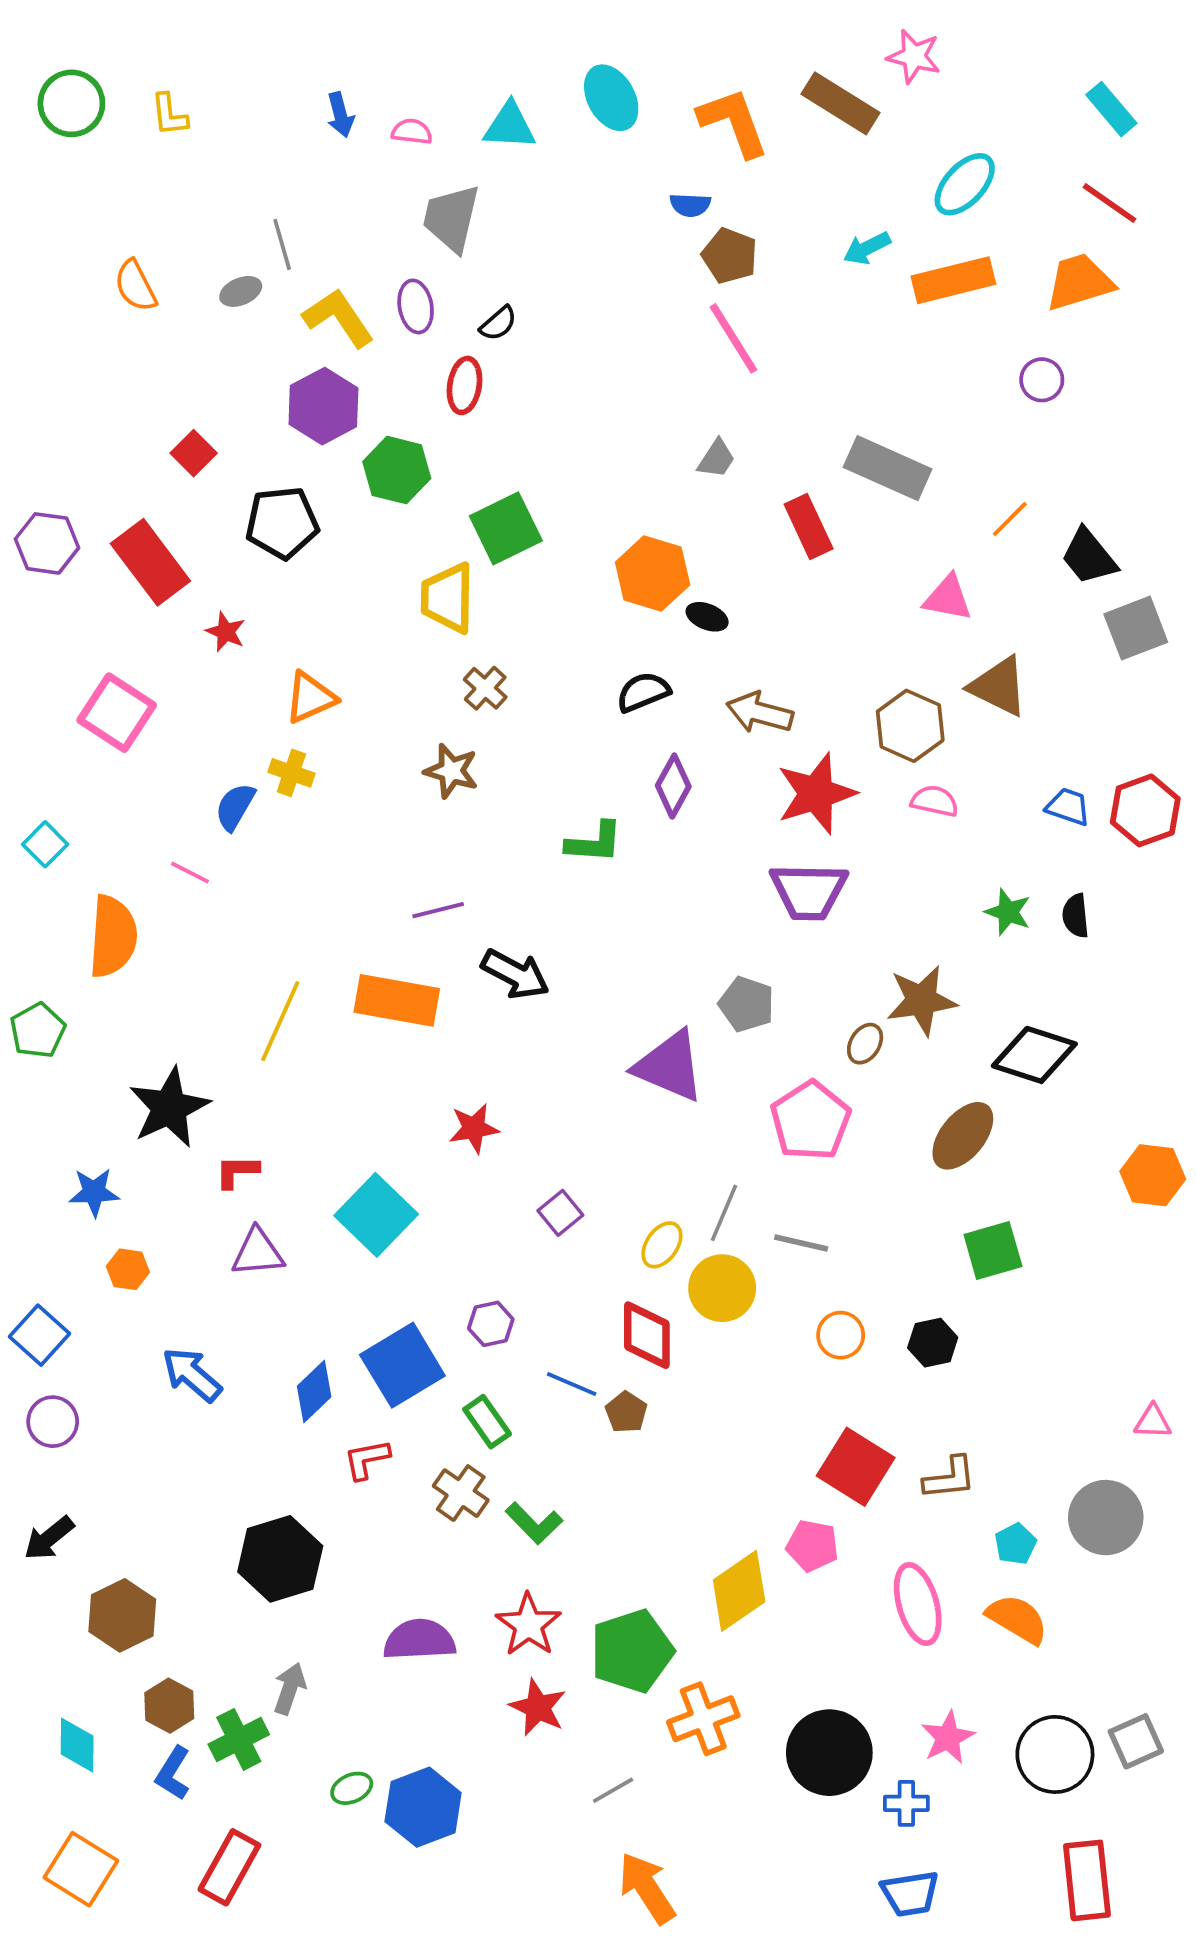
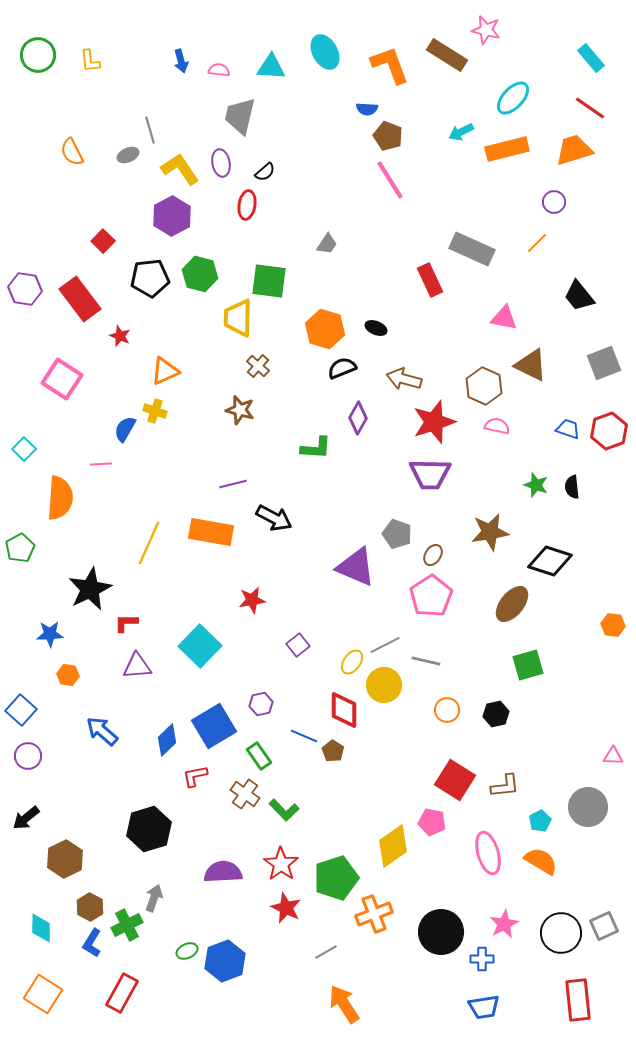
gray trapezoid: (716, 459) -> (327, 244), moved
green hexagon: (397, 470) -> (200, 274), moved
orange line: (1010, 519) -> (537, 243), moved
green square: (506, 528) -> (269, 281), turned 33
orange hexagon: (653, 574) -> (325, 329), moved
gray square: (1136, 628) -> (604, 363), moved
pink line: (190, 873) -> (101, 464), turned -30
brown ellipse: (865, 1044) -> (433, 555), moved
orange hexagon: (1153, 1175) -> (613, 625), size x0.7
gray line: (724, 1213) -> (385, 645), turned 40

